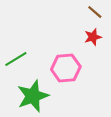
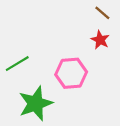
red star: (93, 37) -> (100, 40), turned -30

